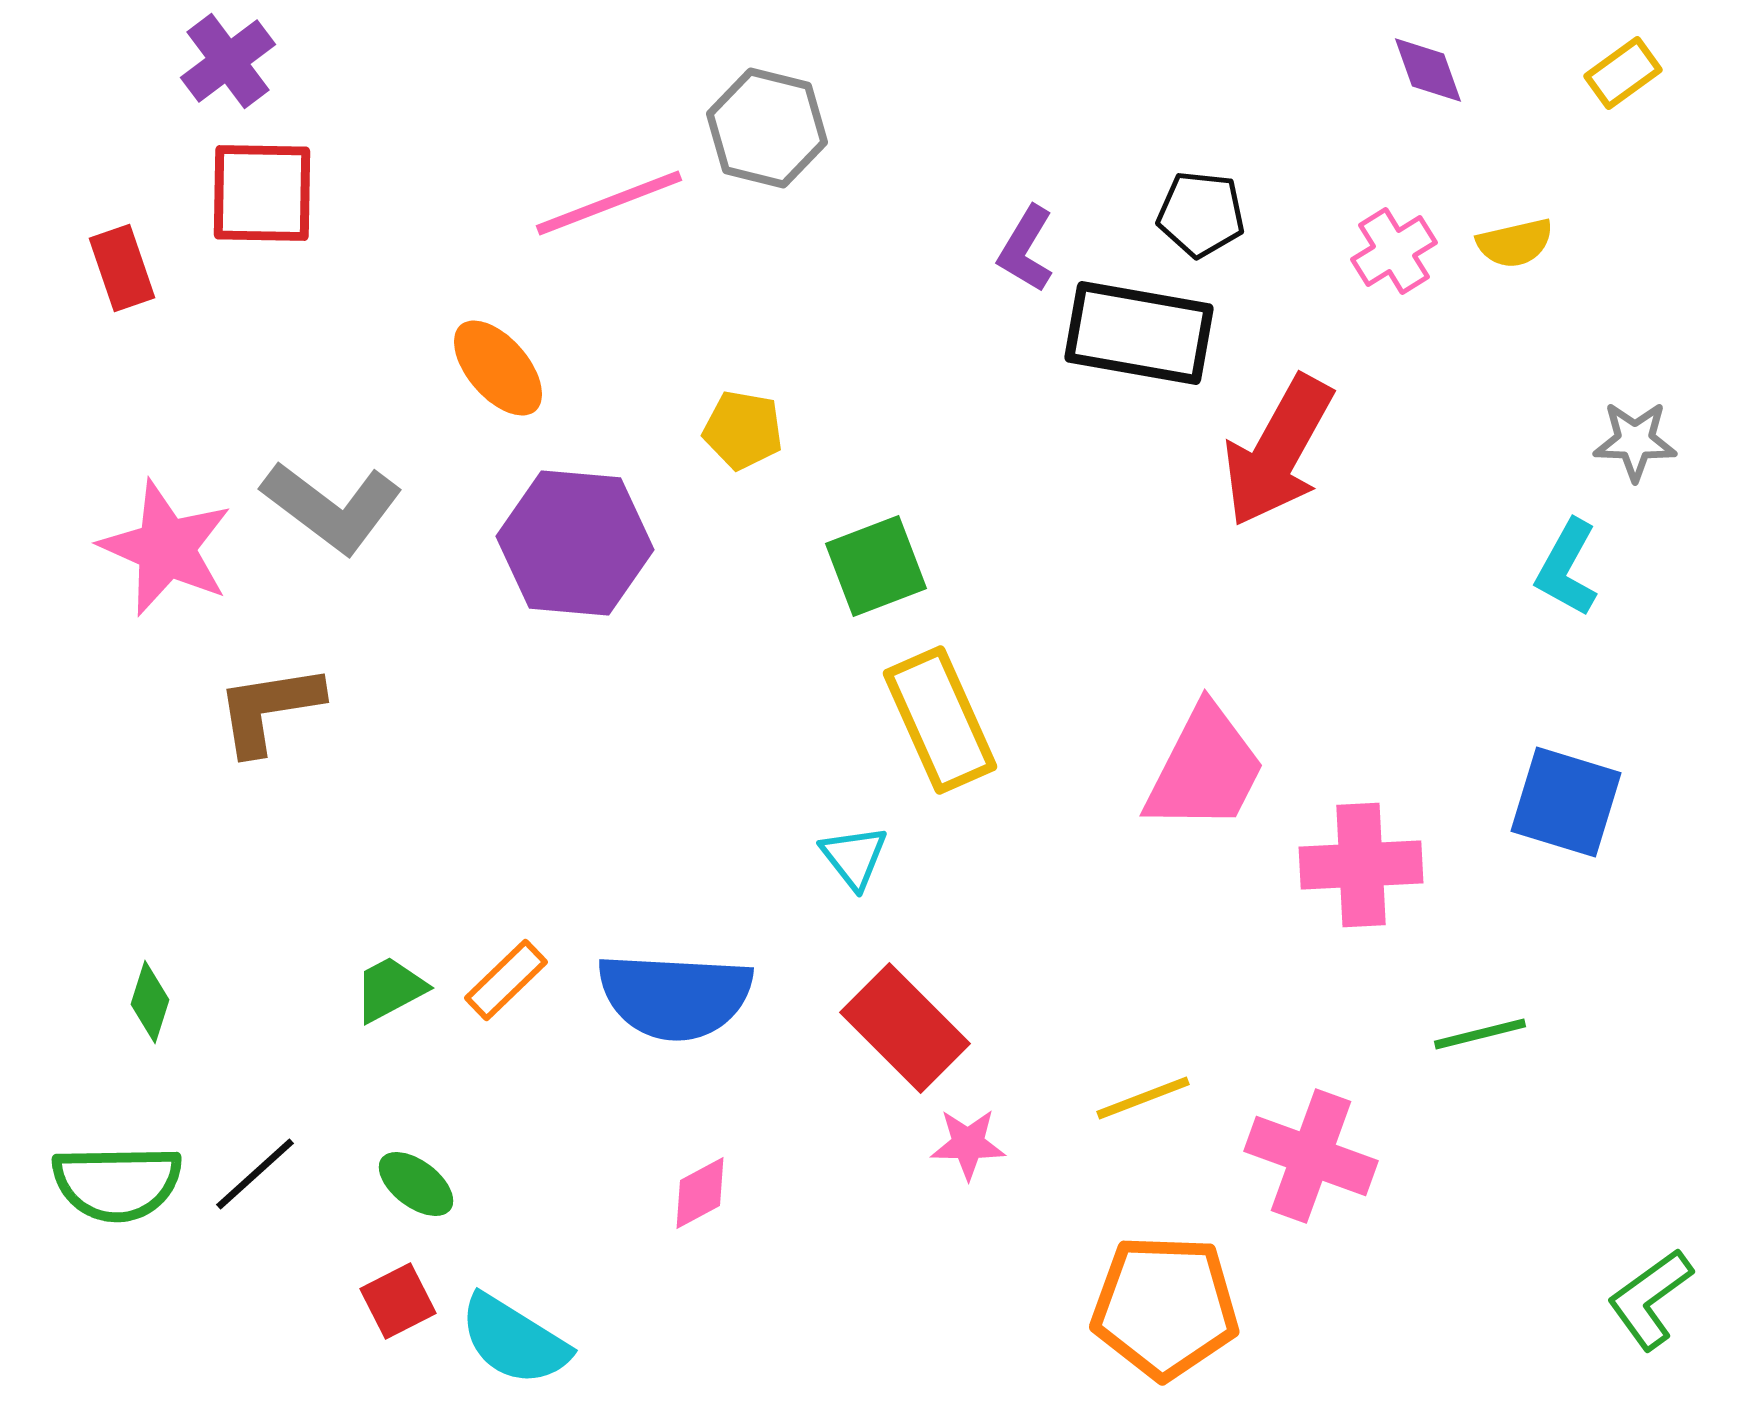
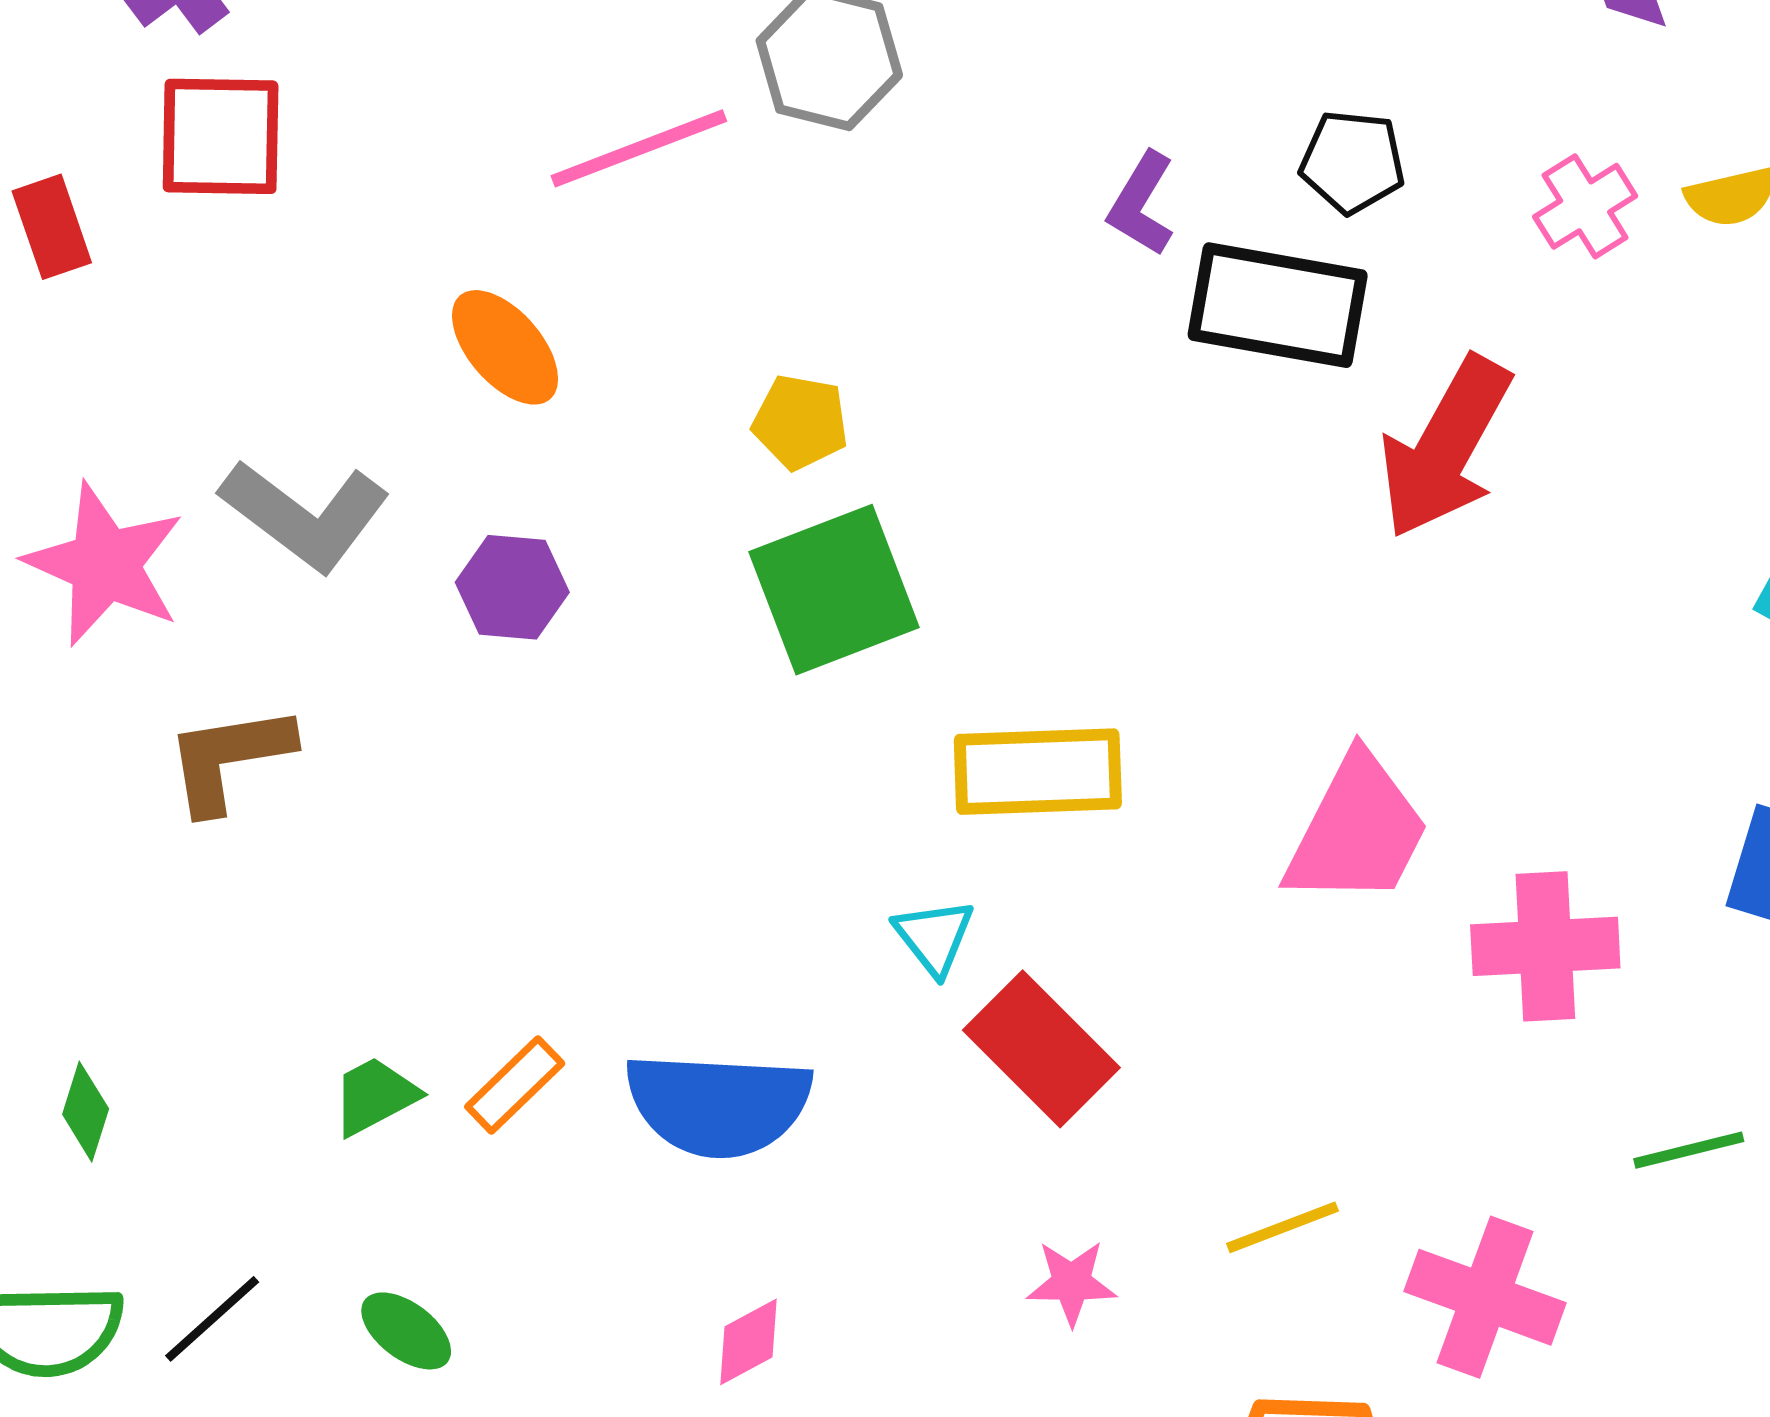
purple hexagon: (575, 543) -> (512, 587), moved, size x0.6
green square: (876, 566) -> (834, 590), moved, size x1.4
yellow rectangle: (940, 720) -> (1038, 772), turned -68
red rectangle: (905, 1028) -> (1041, 1049), moved

